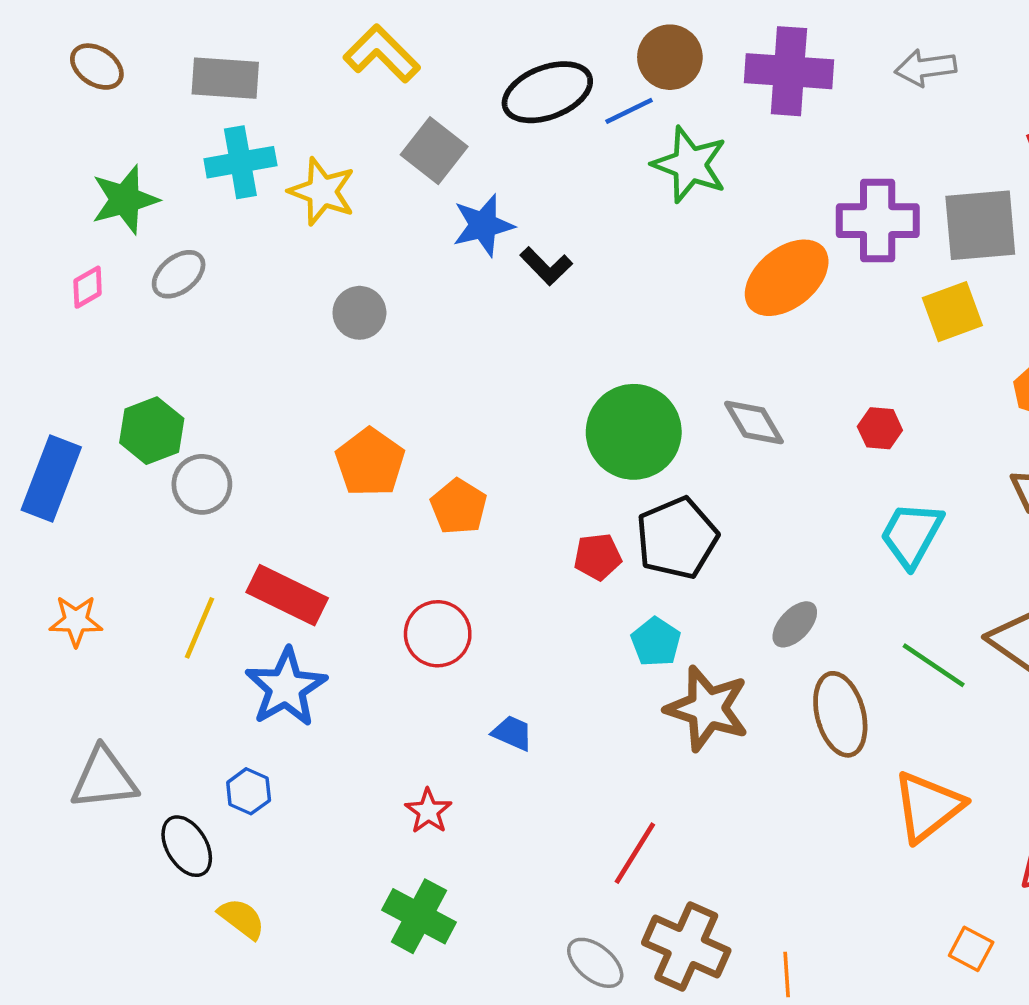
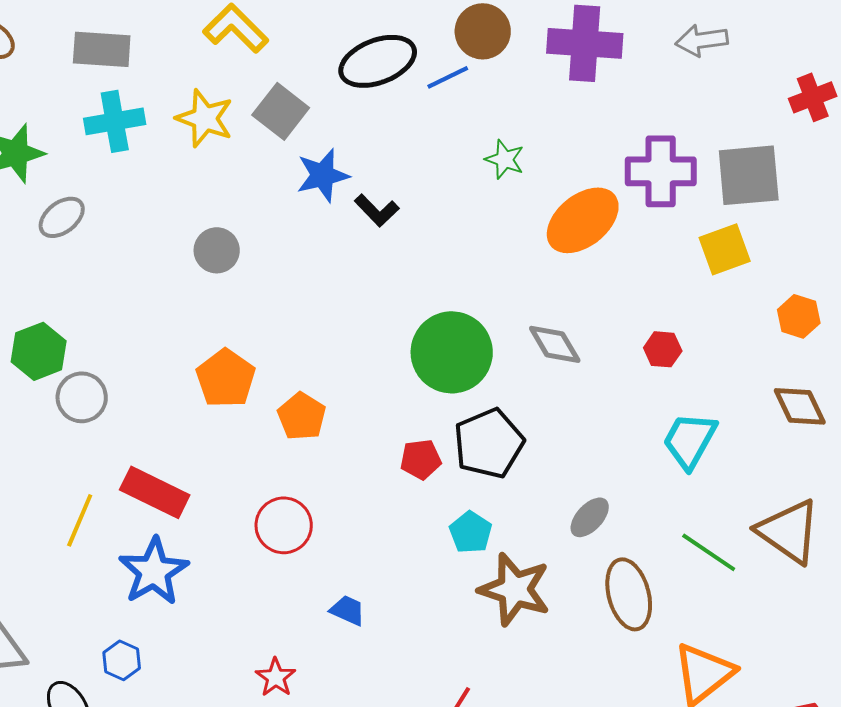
green star: (690, 165) -> (505, 159), moved, size x0.6
yellow star: (322, 191) -> (205, 118), moved

